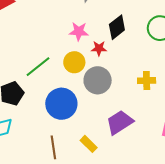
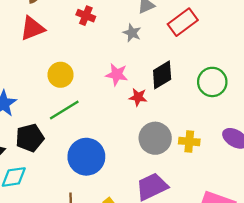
yellow circle: (74, 62) -> (61, 75), moved
gray circle: (98, 80) -> (155, 138), moved

